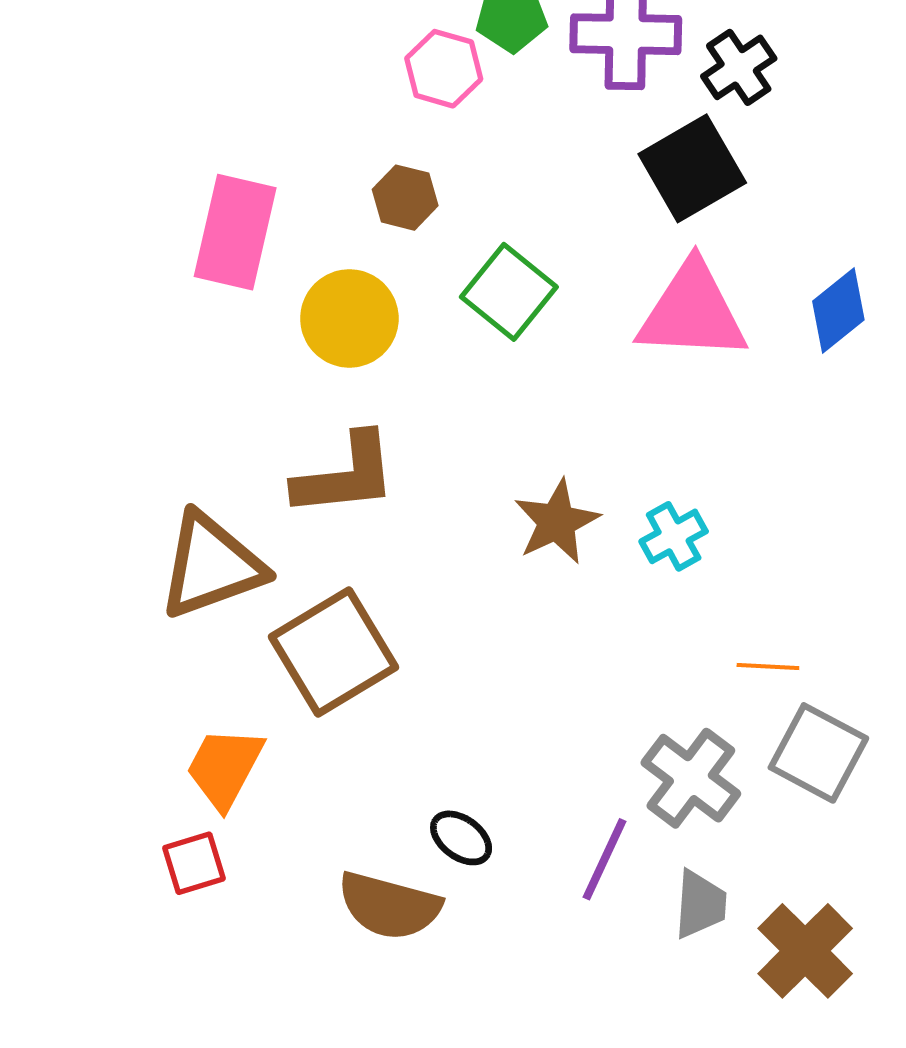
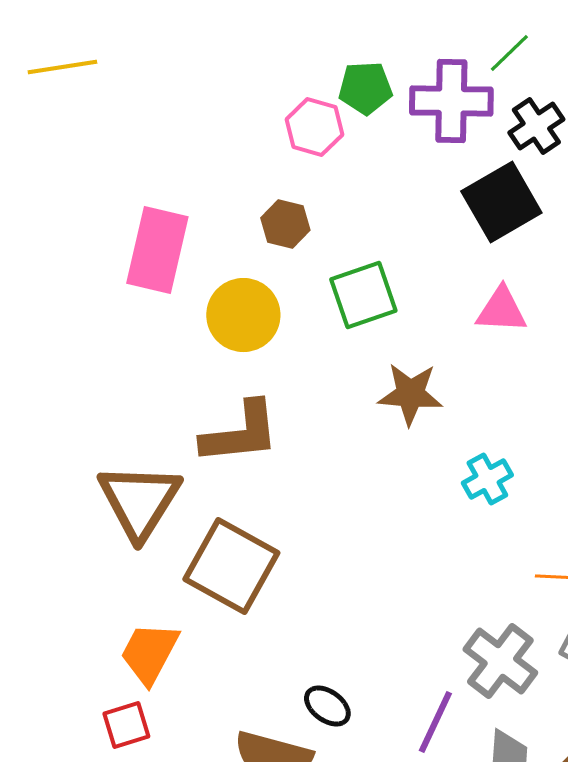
green square: (509, 292) -> (363, 295), turned 32
pink triangle: (692, 312) -> (501, 310), size x0.6
brown star: (557, 522) -> (410, 394), moved, turned 30
brown triangle: (211, 566) -> (139, 501), turned -38
brown square: (333, 652) -> (231, 566), turned -30

